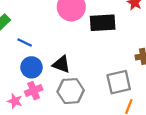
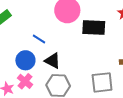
blue line: (25, 43) -> (39, 39), moved
pink cross: (34, 91) -> (25, 81), turned -35

